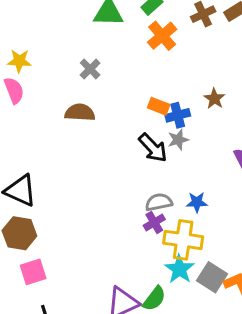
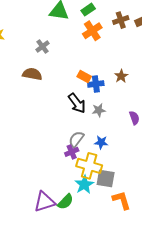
gray star: (178, 140) -> (99, 110), moved
gray semicircle: (159, 202) -> (76, 139), turned -48
gray square: (212, 277) -> (106, 179), moved, turned -30

